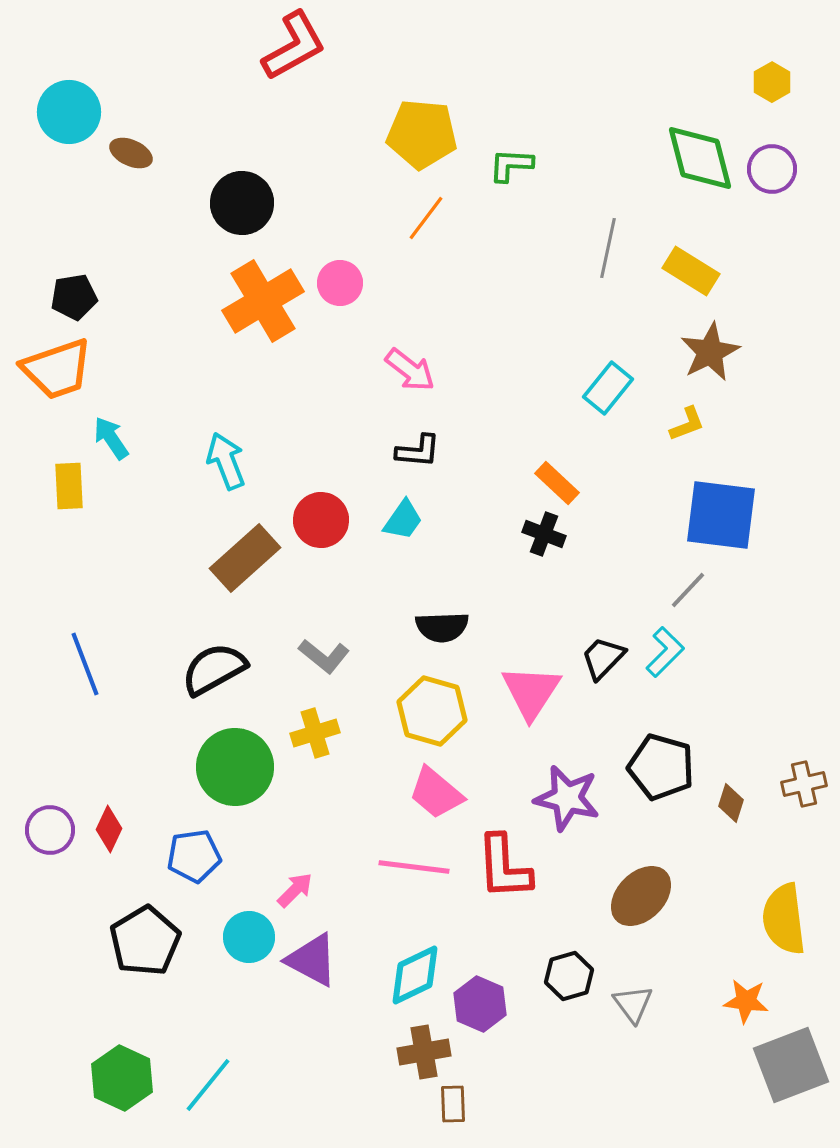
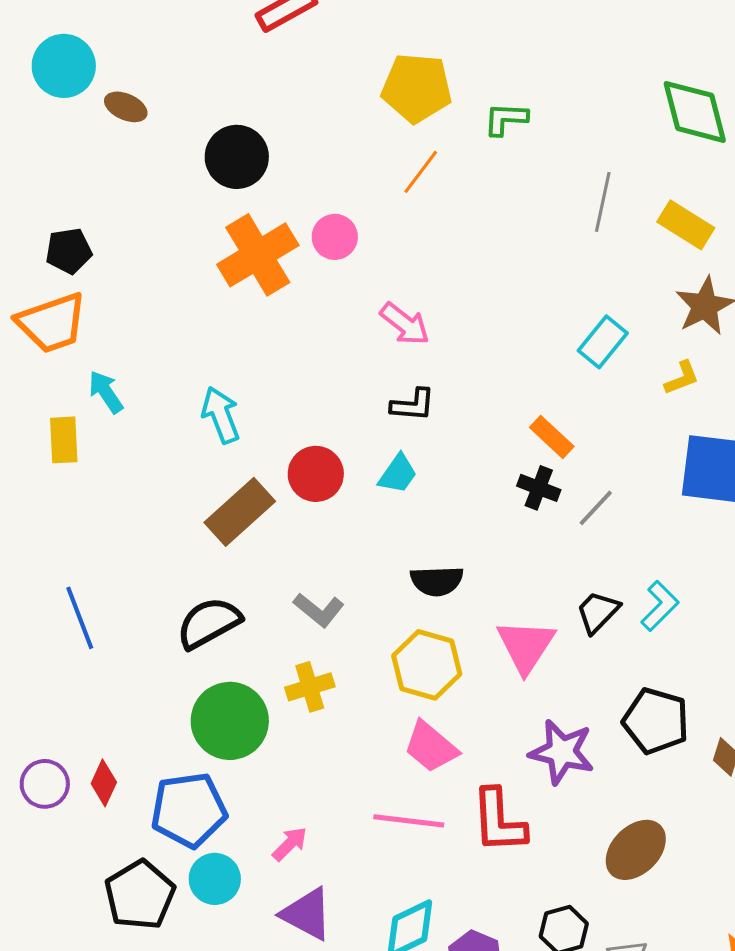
gray line: (688, 590) -> (596, 508), moved
blue pentagon: (194, 856) -> (189, 810), size x1.4
cyan circle: (249, 937) -> (215, 879), moved

